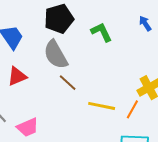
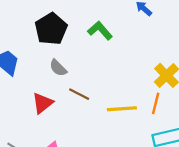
gray semicircle: (56, 55) -> (58, 68), size x0.6
red triangle: (17, 76) -> (43, 103), moved

